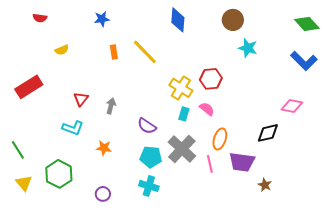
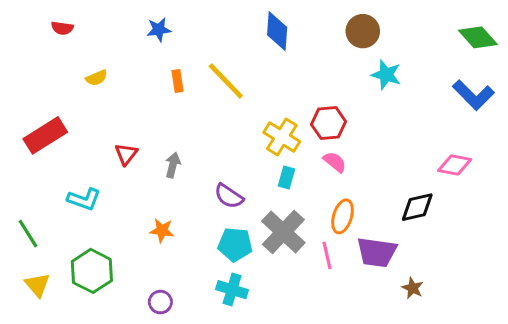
pink semicircle: (207, 109) -> (335, 162), moved
cyan L-shape: (73, 128) -> (84, 199), moved

